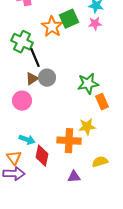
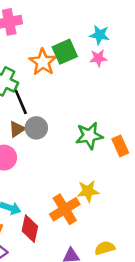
orange rectangle: (102, 102) -> (120, 146), moved
orange cross: (69, 141) -> (65, 209), turned -35
yellow semicircle: (100, 162) -> (105, 248), moved

